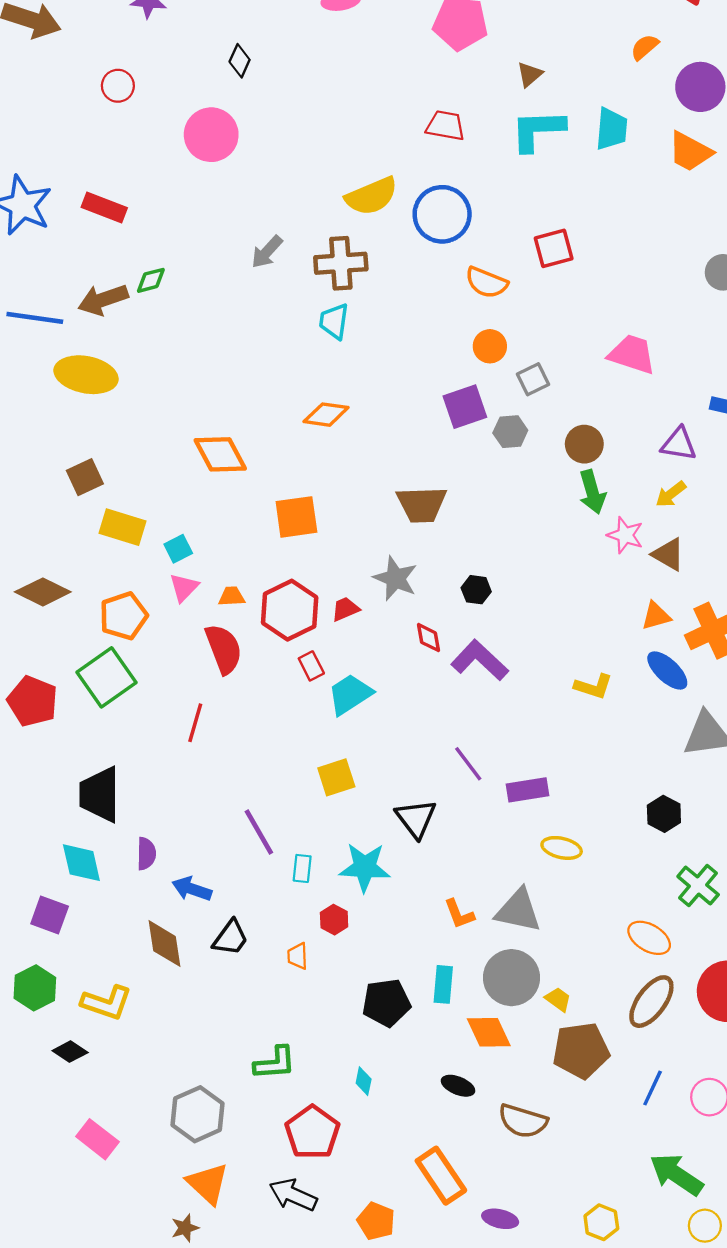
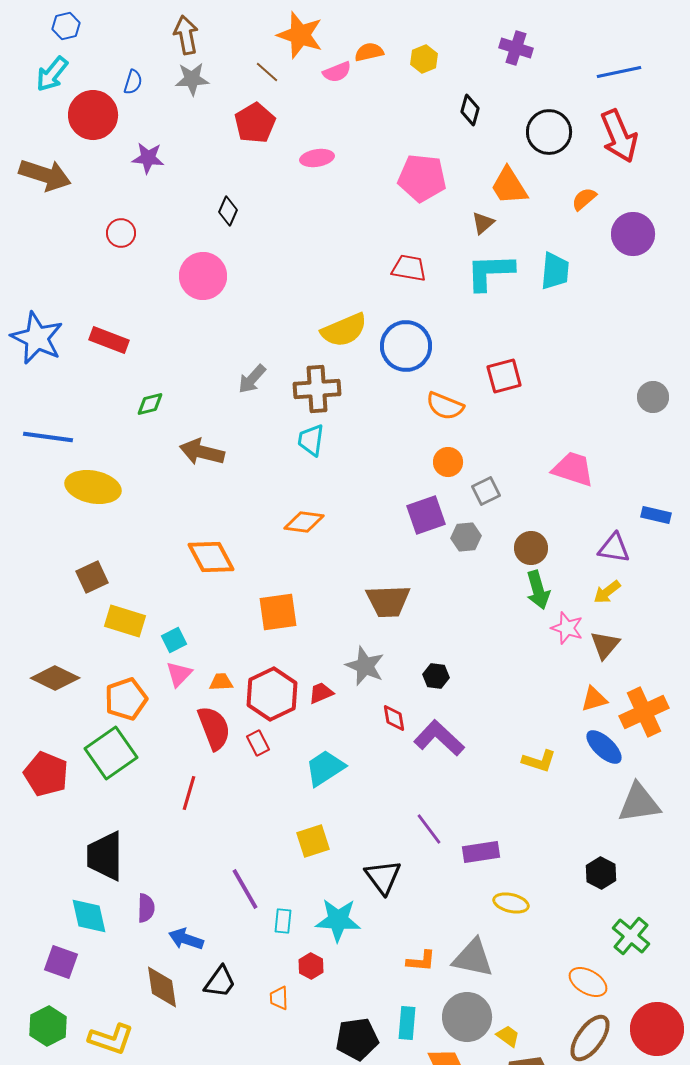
orange trapezoid: (690, 152) -> (509, 186), moved, turned 30
brown arrow: (103, 300) -> (202, 452), moved, turned 33
brown triangle: (668, 554) -> (605, 645), turned 40
red rectangle: (311, 666) -> (258, 743), moved
orange L-shape: (459, 914) -> (421, 961), turned -64

